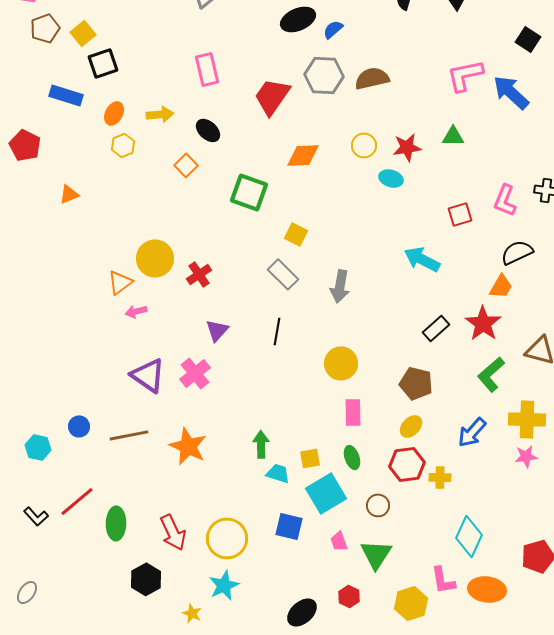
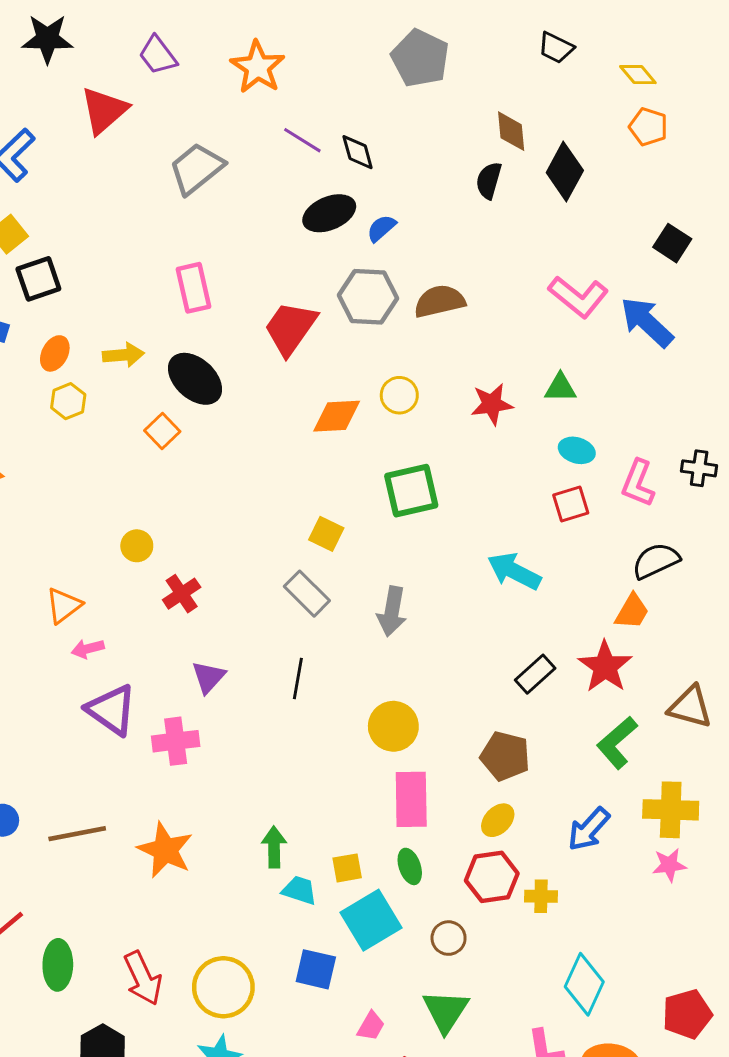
pink L-shape: (465, 75) -> (578, 297), turned -129
black ellipse: (208, 130) -> (195, 379), size x1.5
yellow circle: (364, 145) -> (399, 395), moved
cyan ellipse: (391, 178) -> (577, 450), moved
green square: (249, 192) -> (411, 491), moved, turned -33
yellow circle: (155, 258) -> (137, 546), moved, size x0.6
pink cross: (195, 373) -> (176, 741), turned 32
purple triangle: (148, 375) -> (111, 710), moved
pink rectangle: (353, 412) -> (411, 799), size x1.4
pink trapezoid: (339, 541) -> (371, 1026), moved, turned -130

